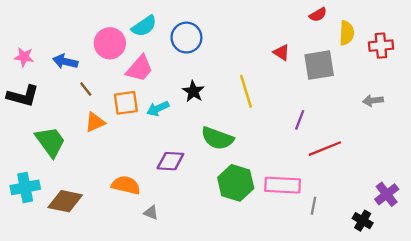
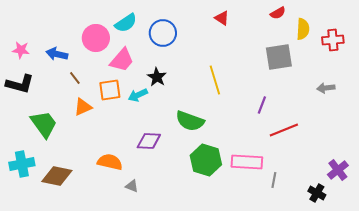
red triangle: (281, 52) -> (222, 18), moved
black star: (193, 91) -> (157, 77), moved

